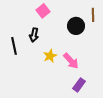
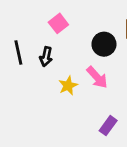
black line: (14, 46) -> (18, 52), moved
pink arrow: (71, 61) -> (97, 77), moved

